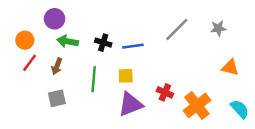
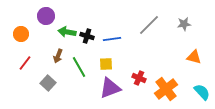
green arrow: (68, 41) -> (67, 32), moved
red line: (30, 63) -> (25, 63), moved
brown arrow: (57, 66) -> (58, 56), moved
green line: (94, 79) -> (79, 67), turned -35
gray square: (57, 98) -> (48, 83), turned -35

